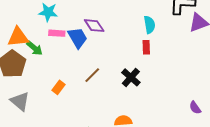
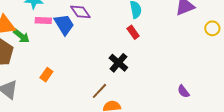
red rectangle: (146, 47) -> (133, 32), turned -32
brown line: (92, 75) -> (99, 91), moved

